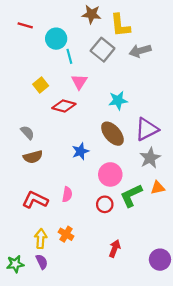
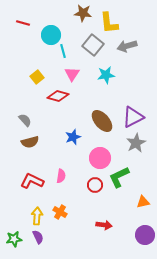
cyan star: (118, 100) -> (106, 75), moved
orange triangle: (158, 188) -> (143, 202), moved
red arrow: (115, 249) -> (104, 225), turned 77

